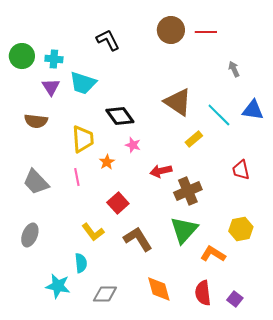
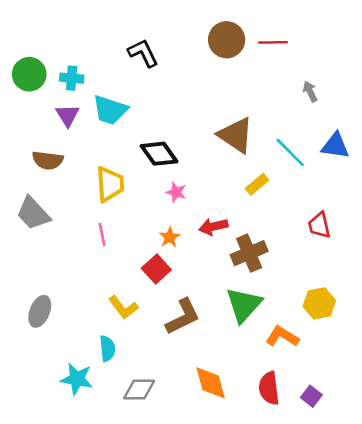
orange star: (107, 162) -> (170, 237), moved
gray trapezoid: (36, 182) -> (33, 213), moved
brown L-shape: (138, 239) -> (183, 317), turned 96

